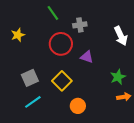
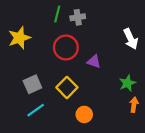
green line: (53, 13) -> (57, 14), turned 49
gray cross: (80, 25) -> (78, 17), moved
yellow star: (18, 35) -> (19, 38), size x1.5
orange arrow: (124, 97) -> (134, 105), turned -72

